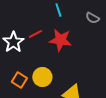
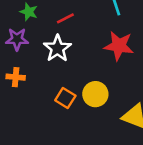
red line: (35, 34) -> (65, 18), moved

